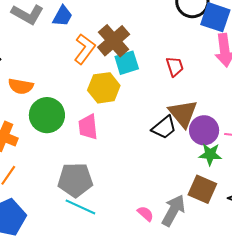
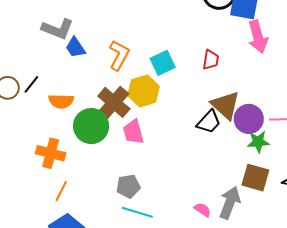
blue trapezoid: (62, 16) -> (75, 47), moved, turned 125
brown cross: (114, 41) -> (114, 102), moved
red trapezoid: (175, 66) -> (211, 60), turned 35
gray pentagon: (75, 180) -> (128, 186), size x0.7

